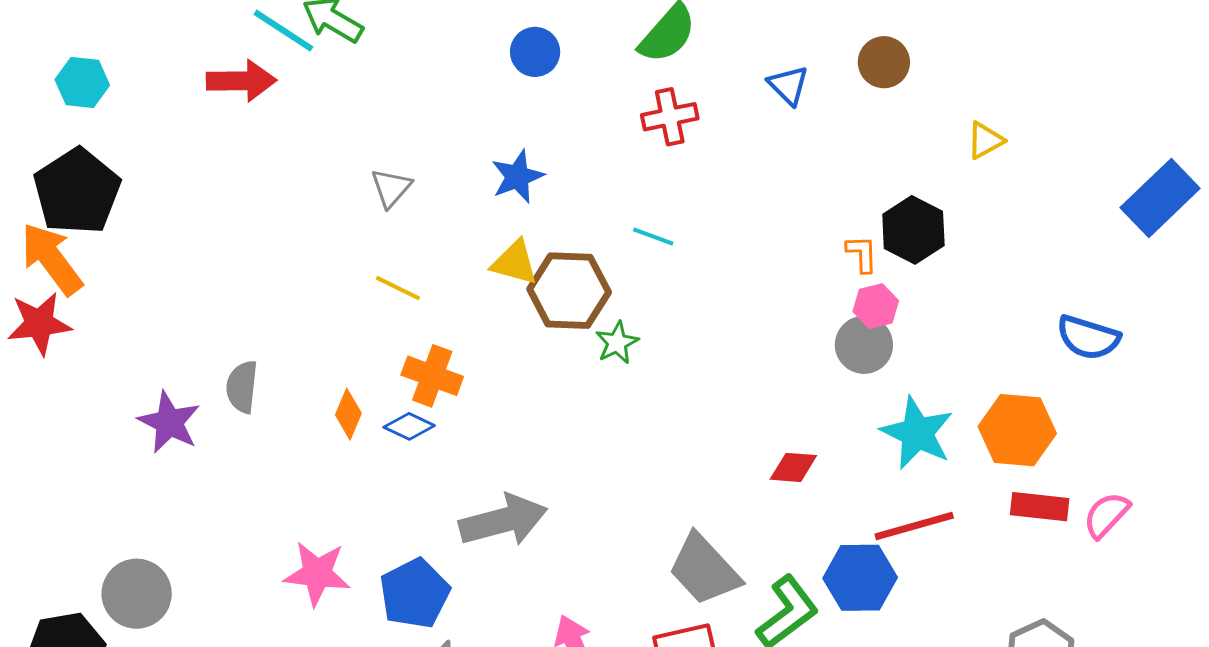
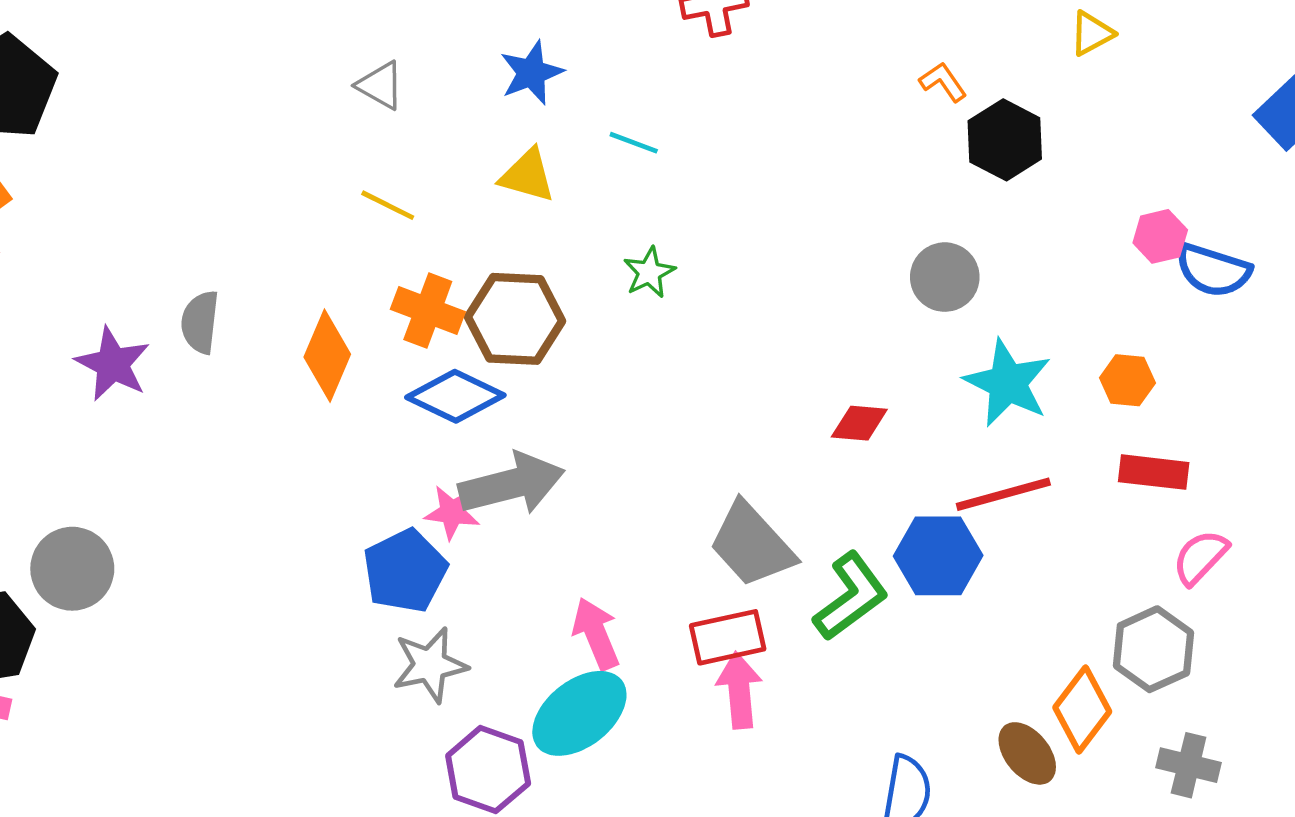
gray triangle: (391, 188) -> (380, 85), turned -42
cyan line: (653, 236) -> (634, 143), moved
orange L-shape: (862, 254) -> (943, 82), moved, turned -33
brown hexagon: (569, 291) -> (515, 319), moved
pink hexagon: (876, 306) -> (1160, 236), moved
orange diamond: (348, 414) -> (327, 356), size x1.5
blue diamond: (409, 426) -> (455, 396), moved, size x1.6
orange hexagon: (1017, 430) -> (1127, 380), size x0.6
pink semicircle: (1106, 515) -> (1200, 557), moved
pink star: (317, 573) -> (452, 512), moved, size x0.7

